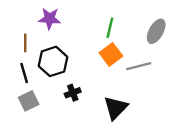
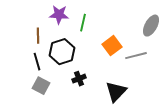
green line: (110, 28) -> (83, 23), moved
gray square: (29, 101) -> (41, 86), turned -36

